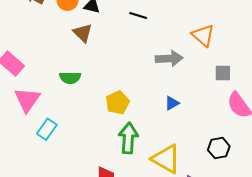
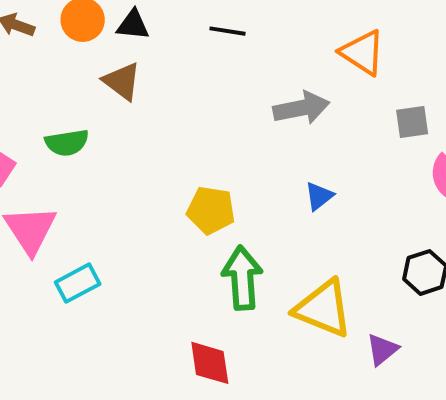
green semicircle: (70, 78) -> (67, 143), moved
yellow pentagon: (118, 103) -> (211, 210), turned -30
cyan rectangle: (47, 129) -> (78, 283), turned 35

